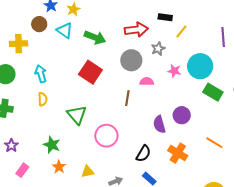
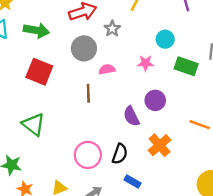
cyan circle: (200, 66) -> (165, 39), size x0.6
pink star: (174, 71) -> (145, 63), moved
pink circle: (106, 136) -> (88, 155), moved
orange cross: (178, 153) -> (160, 145), turned 30

